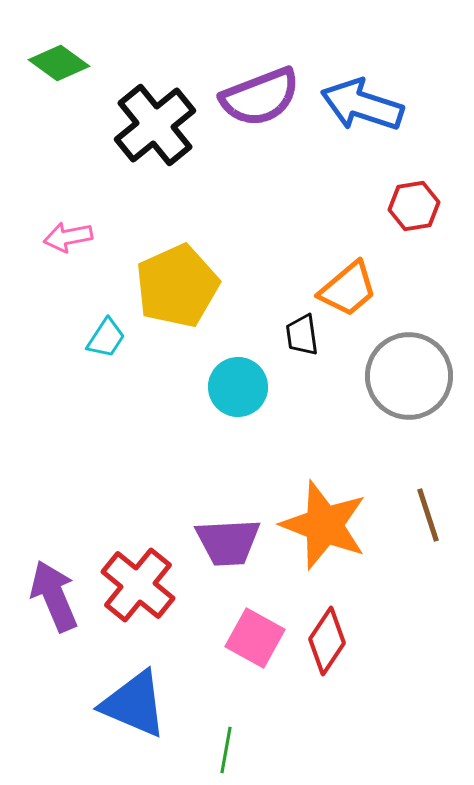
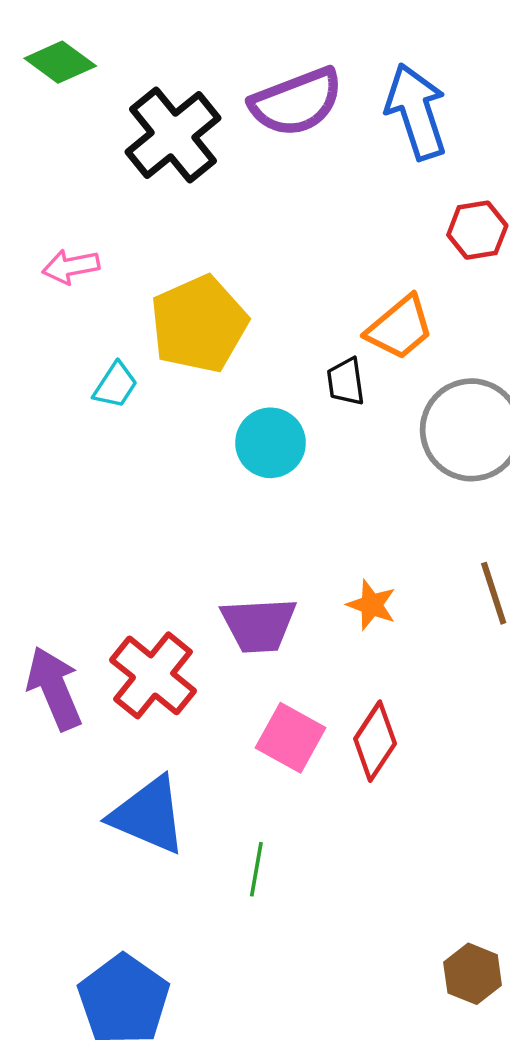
blue arrow: (362, 105) -> (416, 112), turned 54
orange star: (324, 525) -> (372, 605), size x0.5

